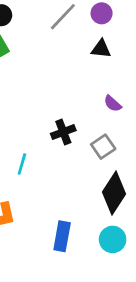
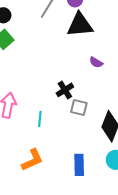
black triangle: (101, 49) -> (80, 25), size x1.8
gray square: (103, 147) -> (79, 108), moved, turned -30

